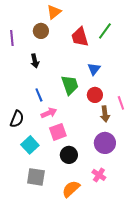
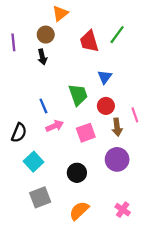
black arrow: (35, 61) -> (42, 57), moved
pink square: (58, 132) -> (86, 133), moved
pink cross: (99, 175) -> (123, 210), moved
gray square: (36, 177) -> (40, 197), turned -30

